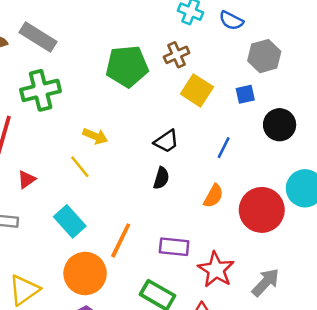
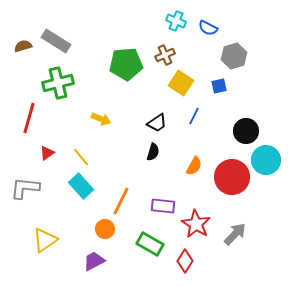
black circle: (280, 125) -> (246, 131), moved
blue line: (224, 148) -> (194, 116), moved
yellow line: (80, 167) -> (81, 157), moved
orange circle: (85, 273) -> (105, 229), moved, size x0.6

